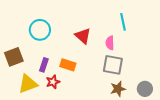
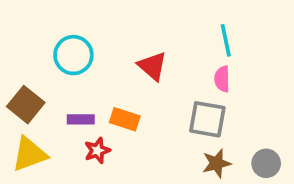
pink semicircle: (110, 43) -> (222, 79), moved
brown square: (14, 57) -> (26, 105), turned -30
purple rectangle: (44, 65) -> (81, 119), turned 72
yellow triangle: (28, 84) -> (29, 154), moved

